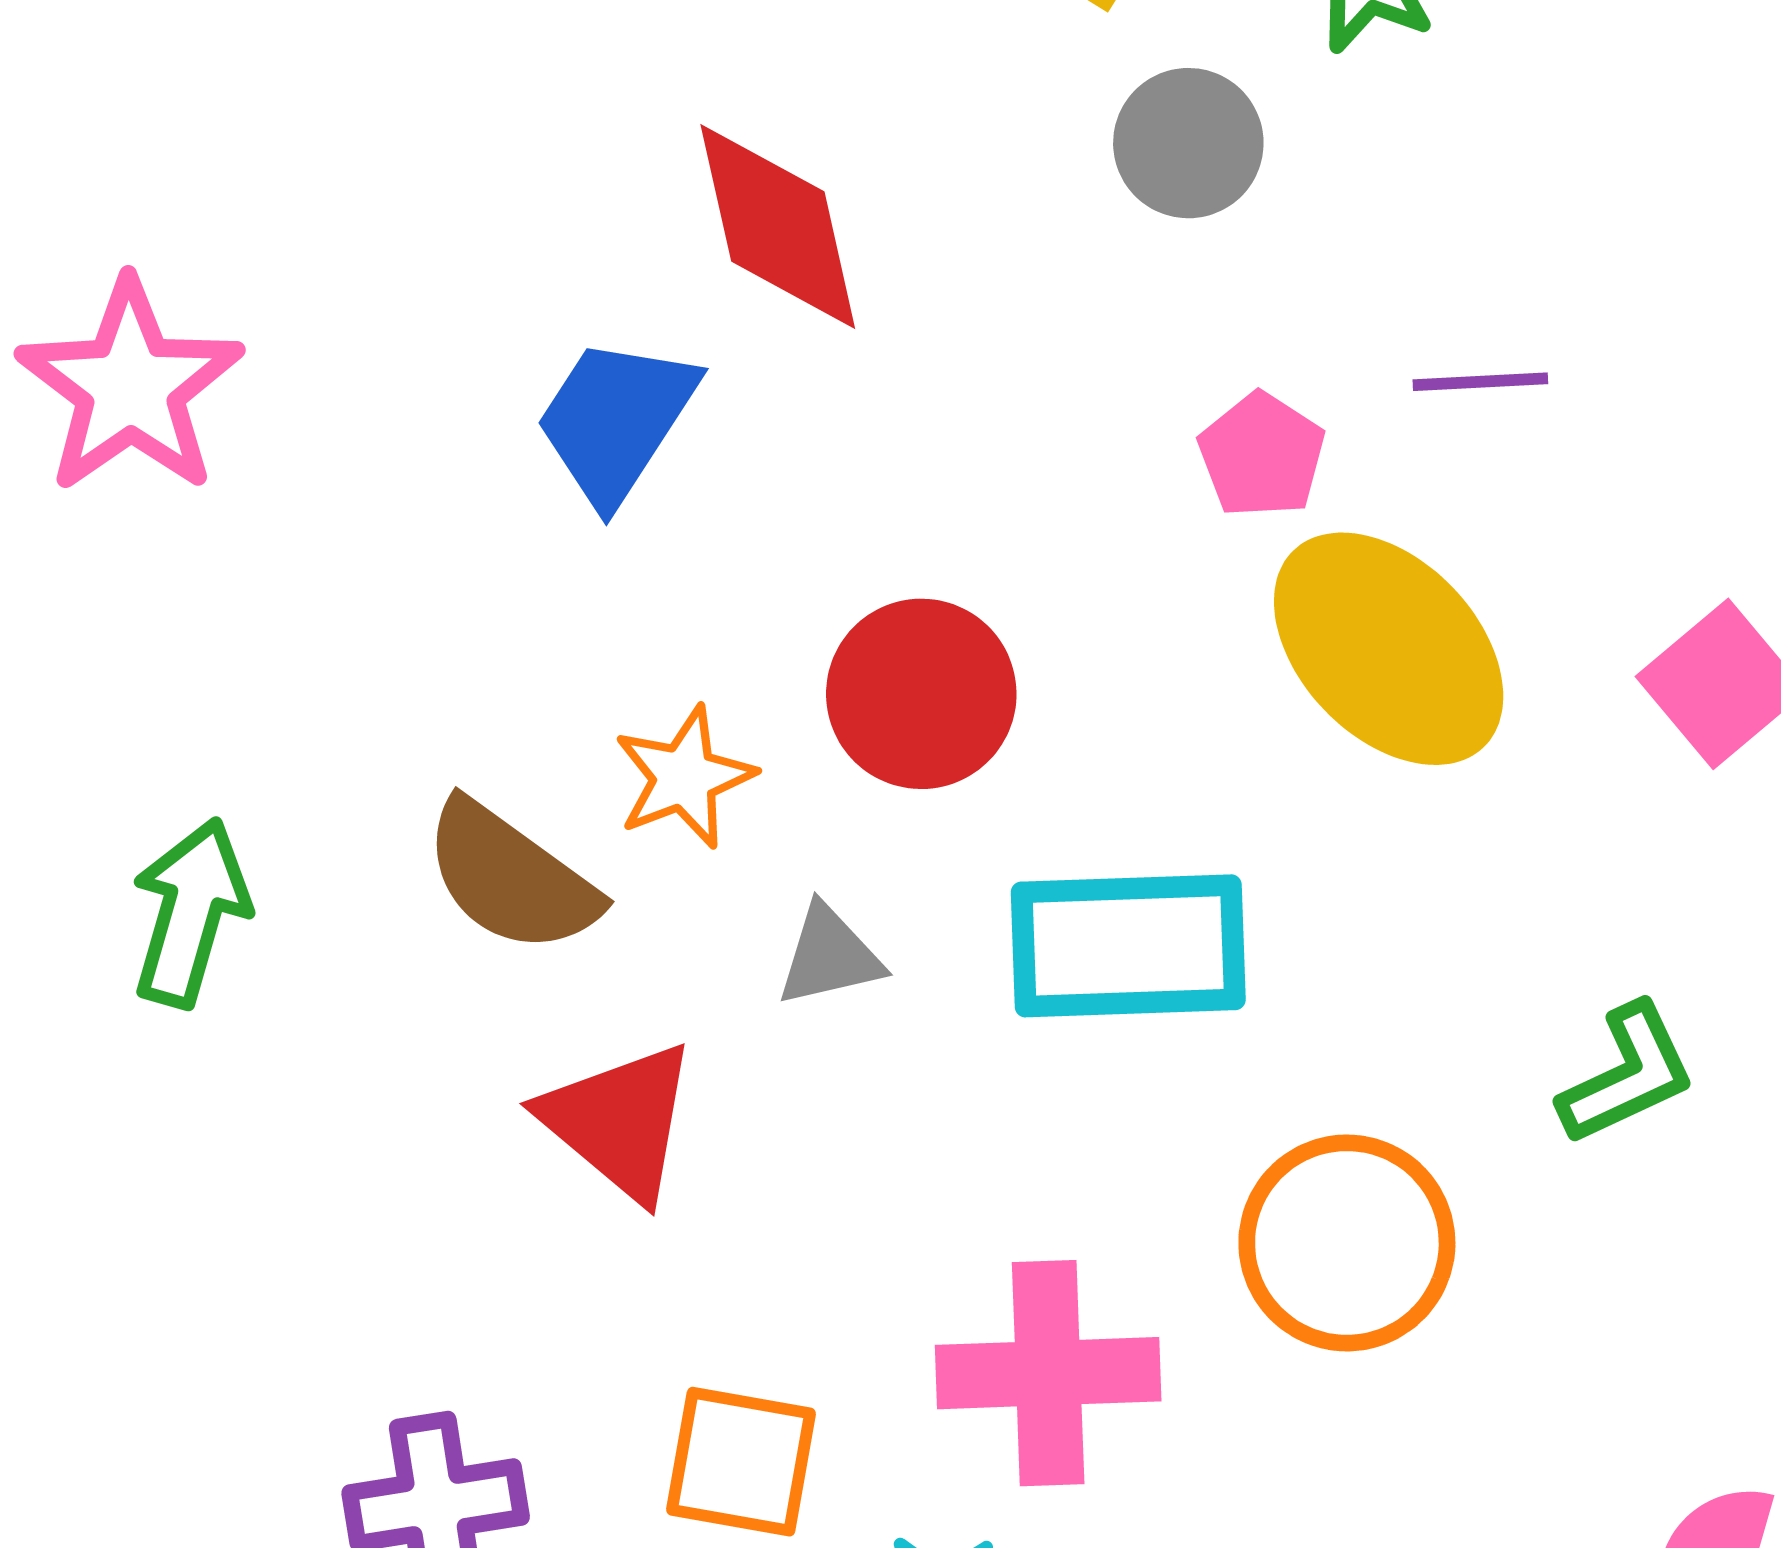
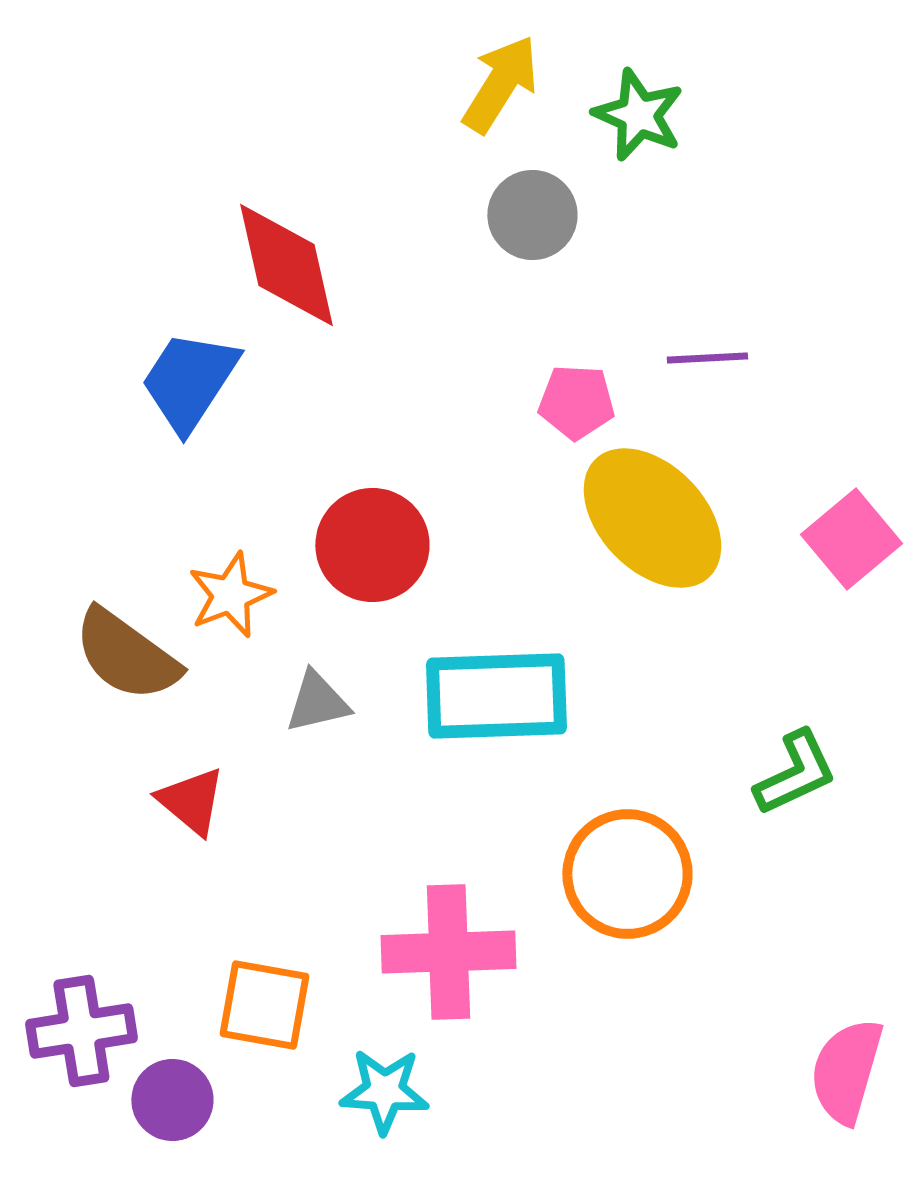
pink pentagon: (1262, 455) -> (576, 402), turned -30
red triangle: (619, 1121) -> (191, 801), size x0.7

